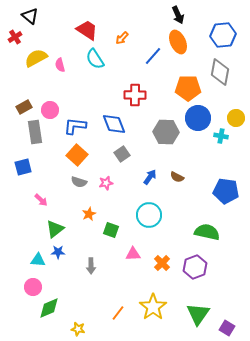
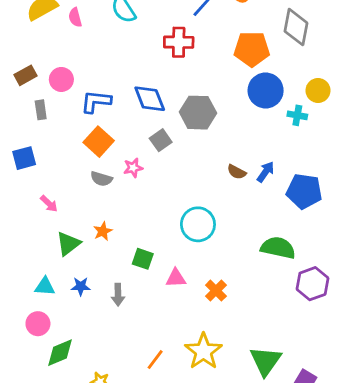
red cross: (135, 95) -> (179, 42), moved
gray rectangle: (35, 132) -> (41, 110), size x0.6
gray hexagon: (166, 132) -> (198, 113), moved
blue arrow: (150, 177) -> (266, 172), moved
pink star: (106, 183) -> (133, 168), moved
orange star: (89, 214) -> (103, 231), moved
green square: (111, 230) -> (143, 259), moved
blue star: (58, 252) -> (81, 286), moved
purple hexagon: (195, 267) -> (312, 284), moved

